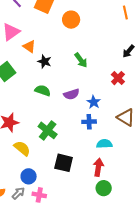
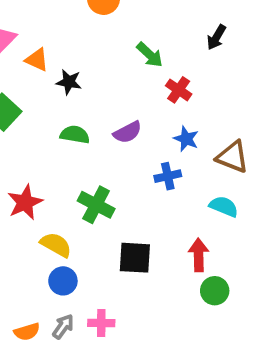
green arrow: (81, 60) -> (150, 55), moved
red cross: (118, 78) -> (179, 90), moved
blue star: (94, 102) -> (186, 139), moved
cyan semicircle: (104, 144) -> (224, 206), moved, turned 35
blue circle: (29, 176) -> (63, 281), moved

